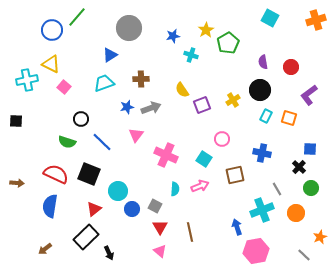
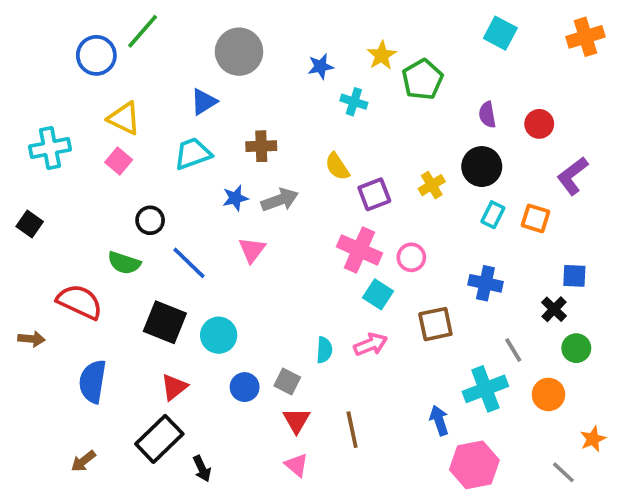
yellow triangle: (51, 64) -> (124, 118), moved
black square: (16, 121) -> (30, 224), turned 32
pink cross: (166, 155) -> (359, 250), moved
red semicircle: (56, 174) -> (80, 302), moved
cyan circle: (118, 191) -> (219, 335), moved

